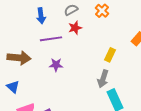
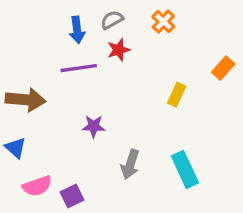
blue arrow: (41, 16) -> (77, 30), moved
purple star: (56, 65) -> (94, 126), moved
gray arrow: (103, 79) -> (130, 164), moved

